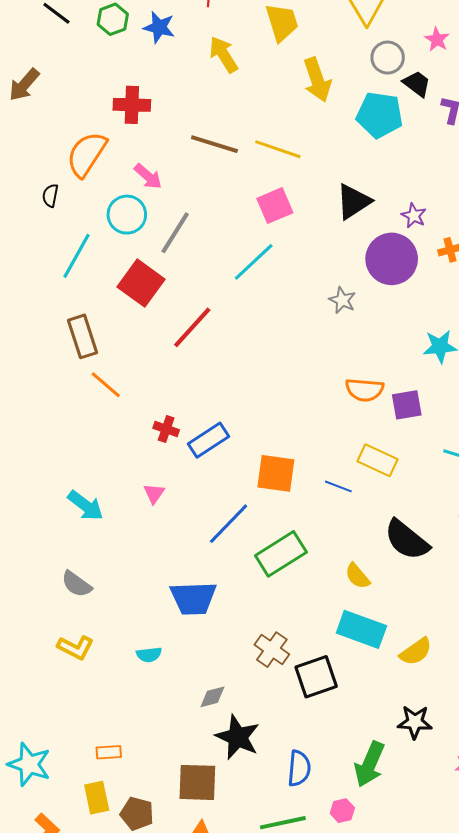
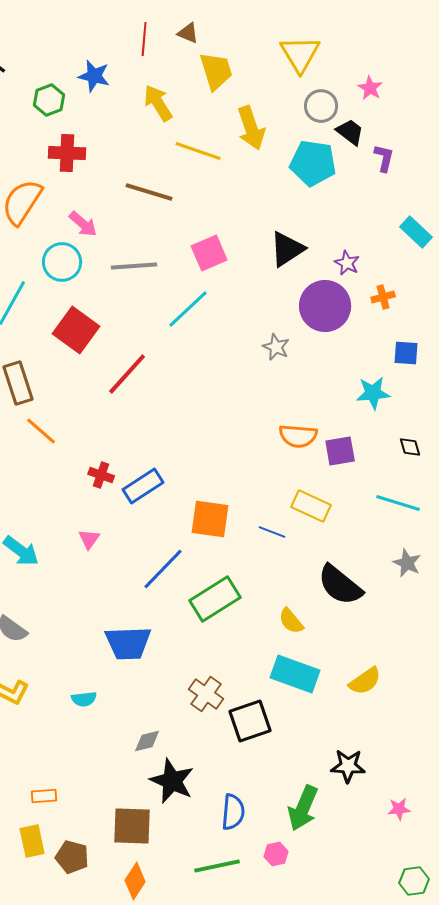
green hexagon: (113, 19) -> (49, 100), moved
yellow line: (278, 149) -> (198, 151), moved
gray line: (175, 233) -> (134, 266), moved, turned 54
yellow semicircle: (416, 652) -> (365, 681), moved

